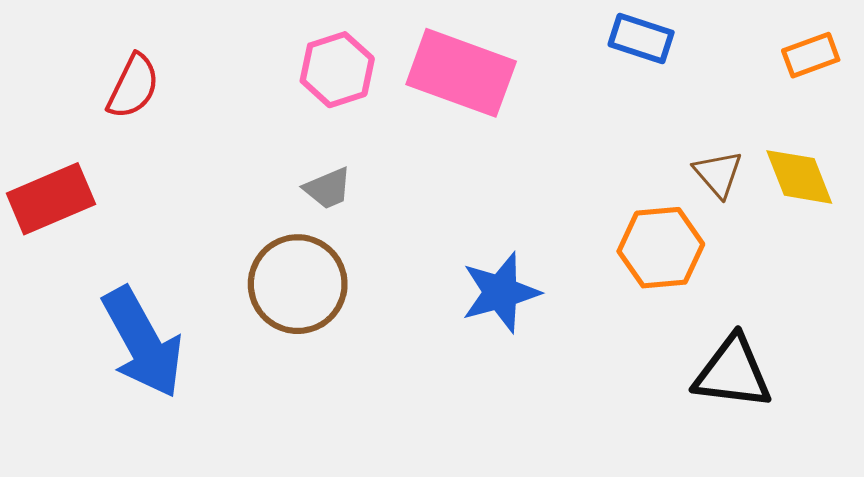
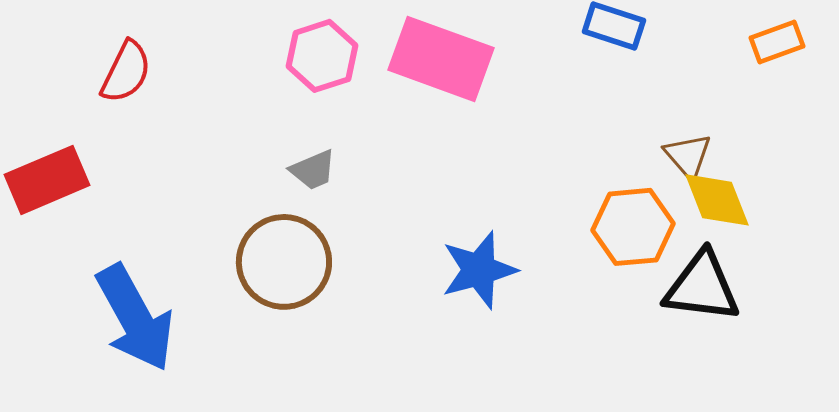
yellow diamond: (799, 177) -> (717, 200), moved
black triangle: (733, 373) -> (702, 287), moved

